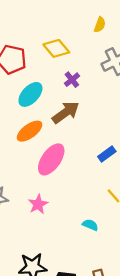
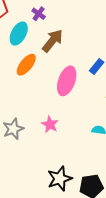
purple cross: (72, 80) -> (39, 14), moved
pink ellipse: (51, 159) -> (67, 81), moved

